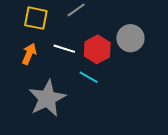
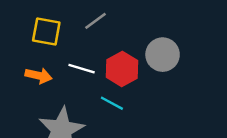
orange arrow: (29, 54) -> (39, 76), turned 80

